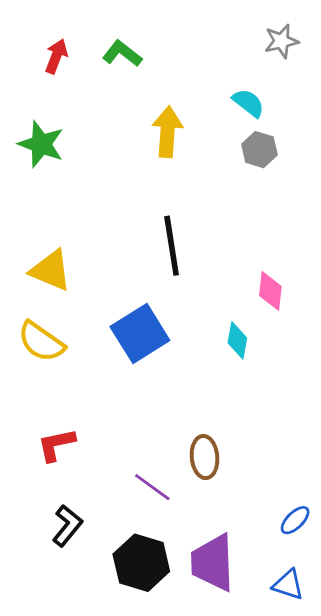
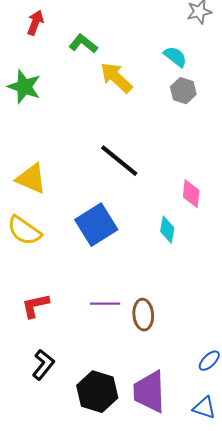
green L-shape: (122, 54) -> (83, 44), moved
yellow arrow: (167, 132) -> (116, 78), turned -51
black line: (172, 246) -> (119, 161), turned -42
purple line: (152, 487) -> (105, 304), moved, turned -36

